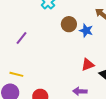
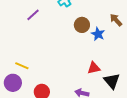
purple line: (22, 38) -> (33, 15), moved

